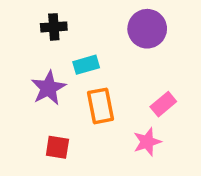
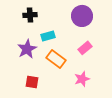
pink rectangle: (163, 104) -> (85, 48), moved
orange rectangle: (100, 106) -> (56, 59), turned -42

